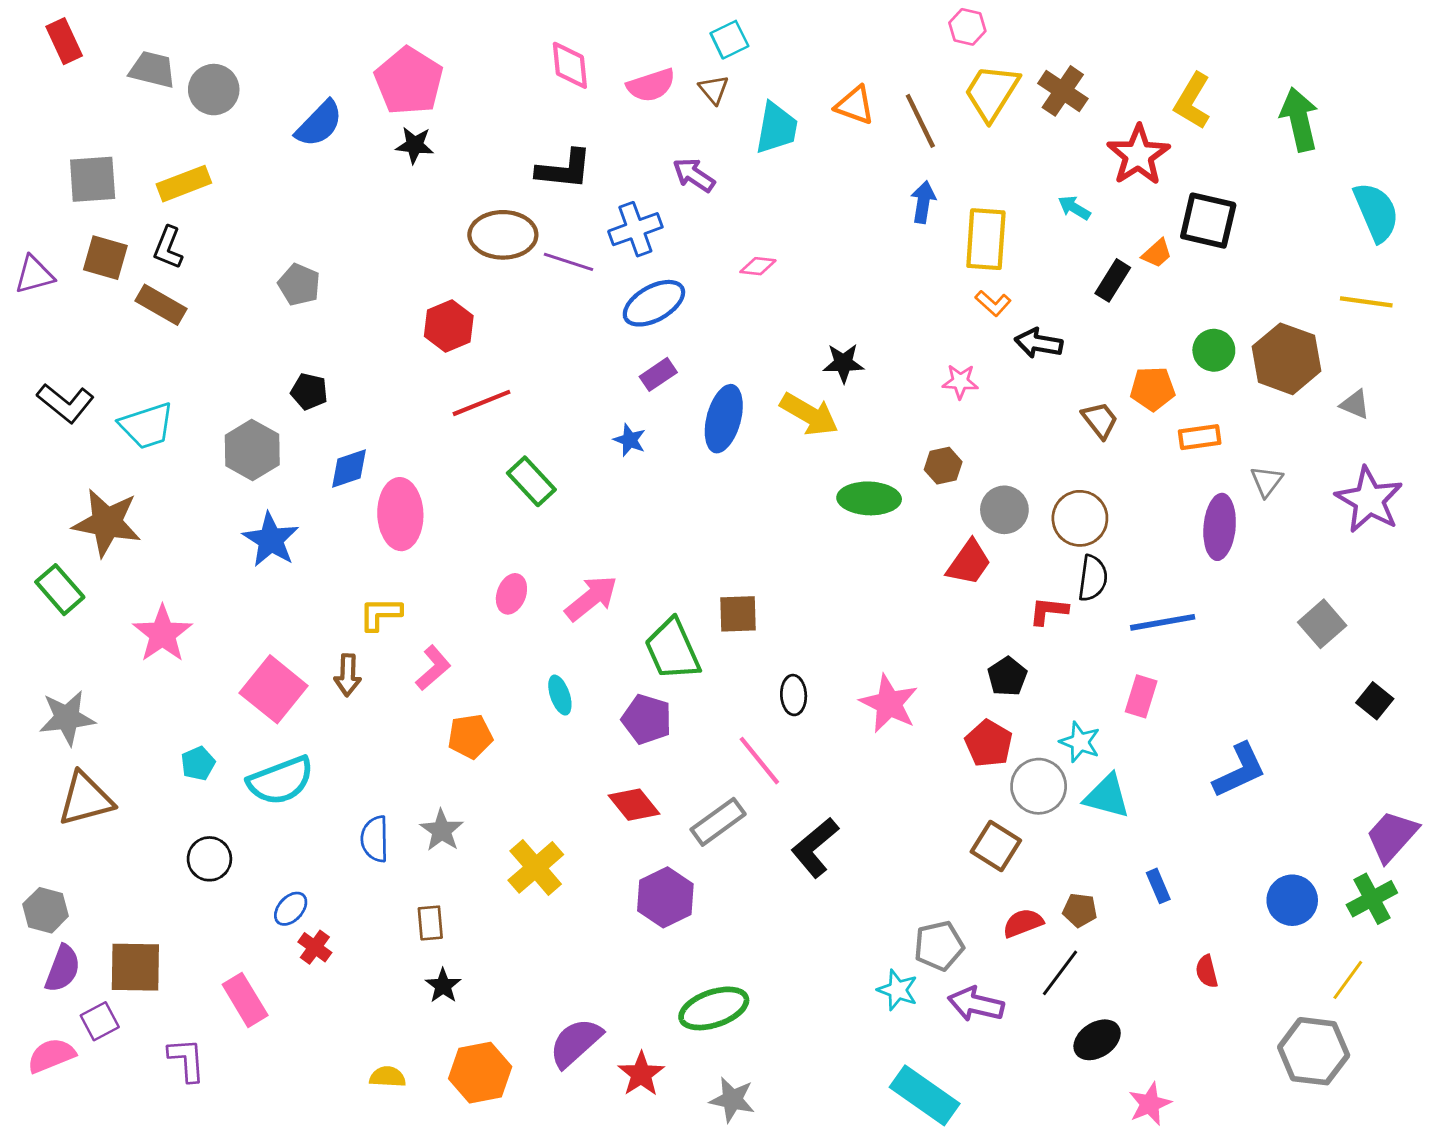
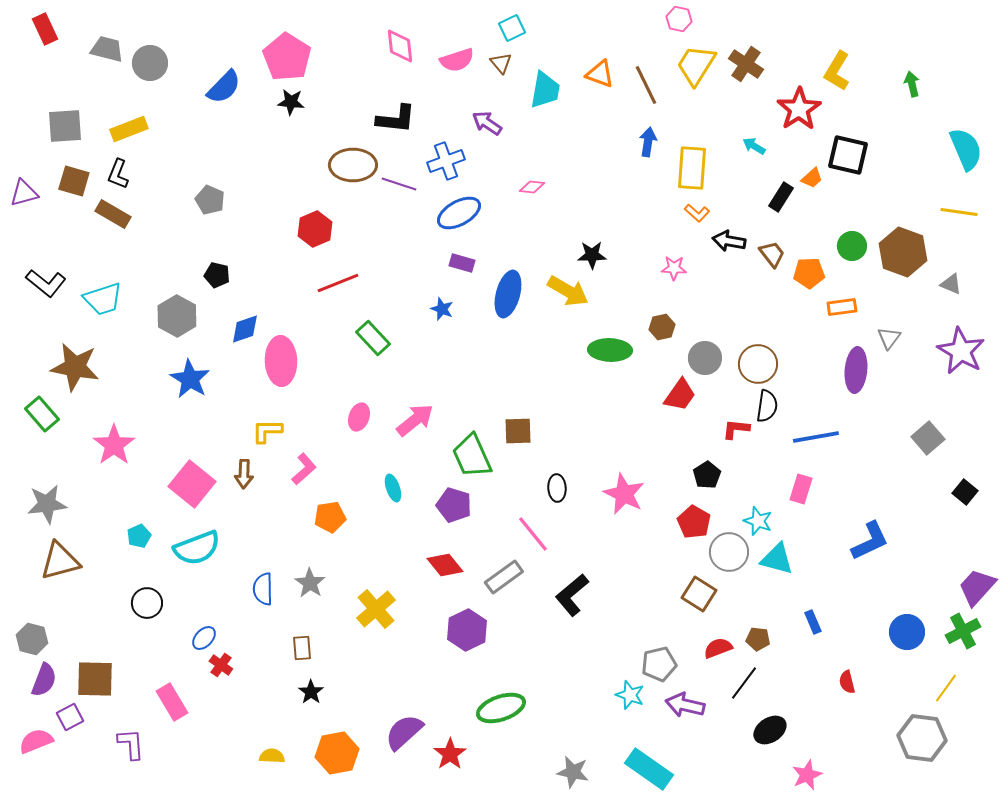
green arrow: (1299, 119) -> (912, 84), size x0.6
purple rectangle: (658, 374) -> (462, 263), turned 50
brown trapezoid: (1100, 420) -> (772, 254), moved
gray star: (732, 1100) -> (573, 772), moved

